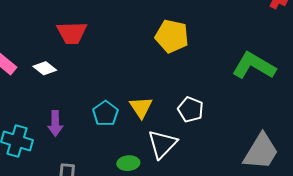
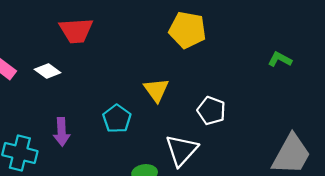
green L-shape: (254, 66) -> (280, 59), size x0.5
yellow triangle: (141, 107) -> (156, 90), moved

